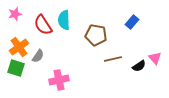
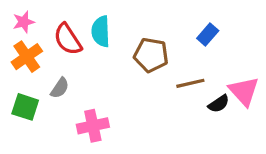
orange cross: (19, 47) -> (27, 57), moved
pink triangle: (155, 58) -> (244, 91), size x1.5
brown line: (113, 59) -> (190, 83), moved

